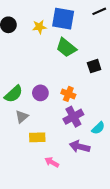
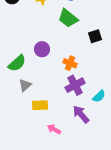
purple circle: (40, 93) -> (42, 49), moved
purple arrow: (80, 147) -> (81, 114), turned 36

